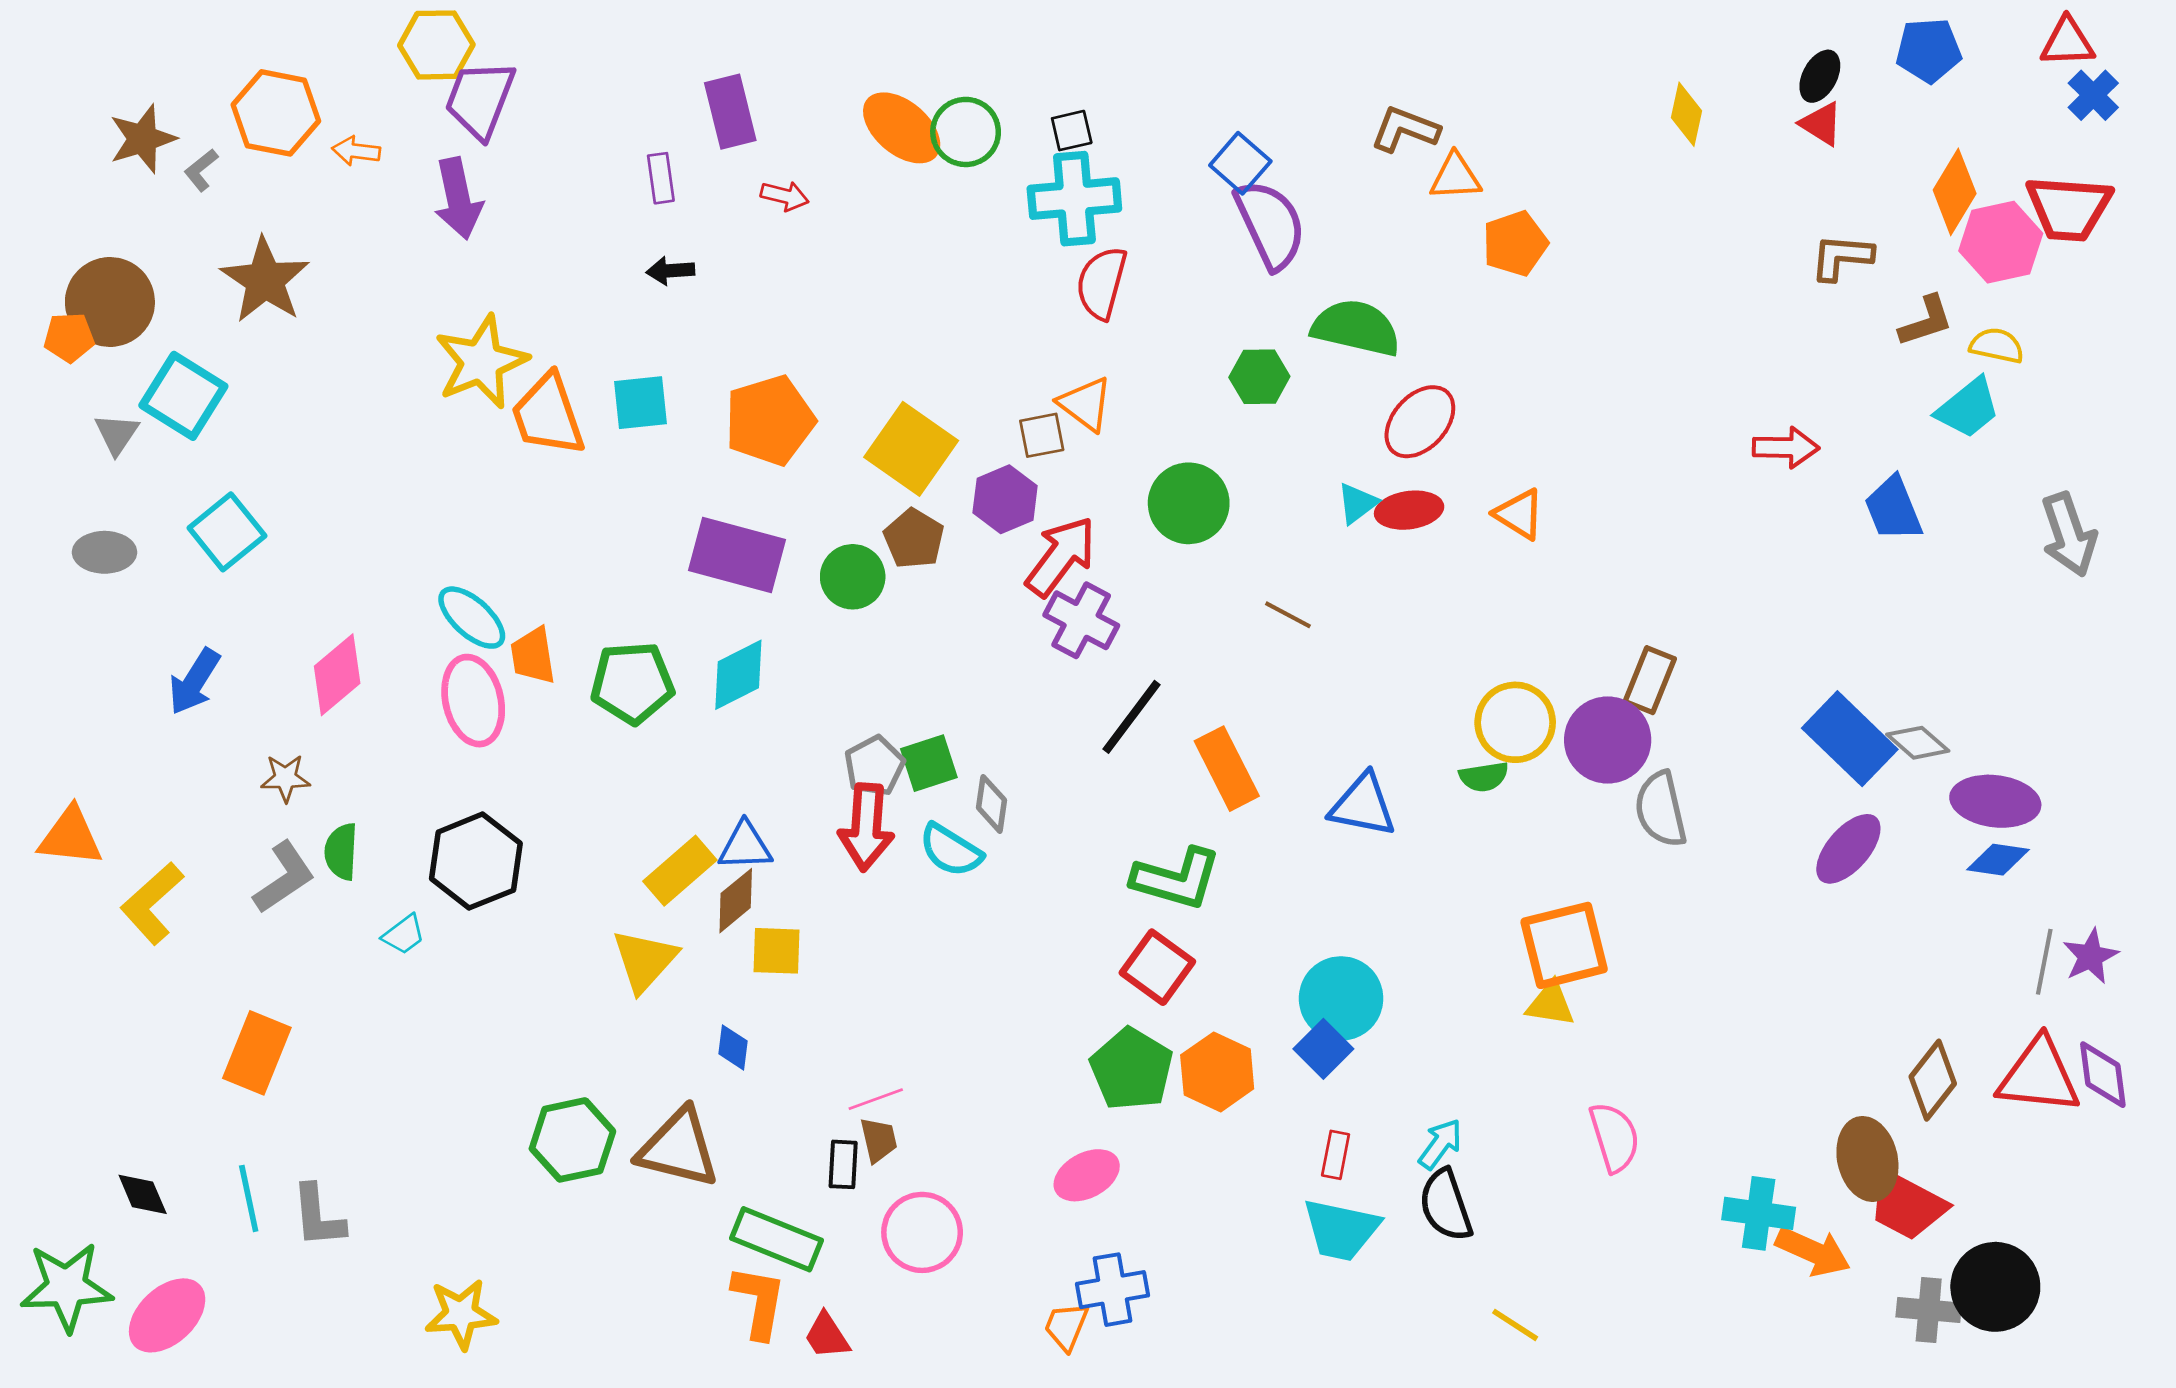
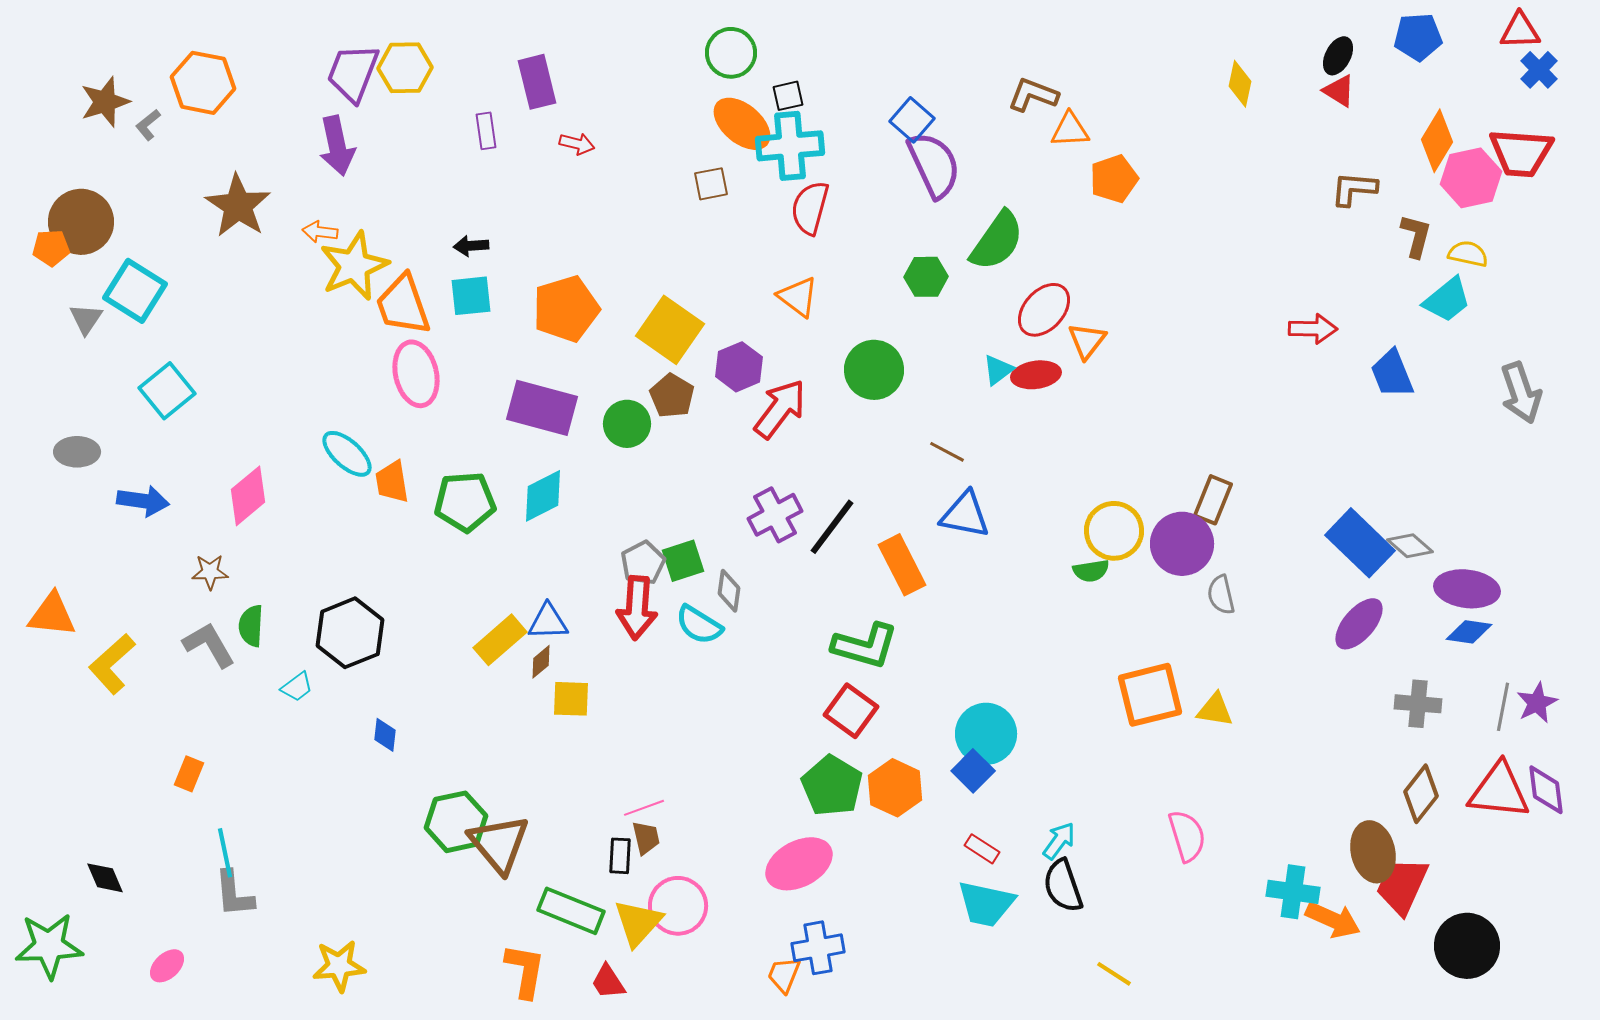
yellow hexagon: (436, 45) -> (405, 68), moved
orange ellipse: (902, 128) -> (742, 124), moved
green circle: (966, 132) -> (731, 53), moved
orange arrow: (356, 151) -> (320, 232), moved
black arrow: (670, 271) -> (471, 246), moved
brown star: (265, 280) -> (238, 206), moved
brown L-shape: (1926, 321) -> (1416, 236), turned -57
green semicircle: (1356, 328) -> (997, 241), turned 112
brown square: (1042, 435) -> (711, 184), moved
orange triangle: (1519, 514) -> (1087, 341), moved, turned 36
gray ellipse: (105, 552) -> (77, 452), moved
purple cross: (1081, 620) -> (775, 515), moved, turned 34
blue arrow: (194, 682) -> (143, 501), turned -114
pink ellipse: (473, 701) -> (416, 374), moved
blue triangle: (1363, 805) -> (965, 515), moved
gray semicircle: (1661, 809) -> (1221, 595), size x0.7
gray L-shape: (284, 877) -> (209, 645), turned -86
brown diamond: (736, 901) -> (541, 662), size x0.7
yellow triangle: (645, 960) -> (638, 923), moved
yellow triangle: (1551, 1004) -> (1215, 710), moved
blue diamond: (733, 1047) -> (385, 735), moved
orange rectangle: (257, 1053) -> (189, 774), size x0.6
green hexagon: (572, 1140) -> (456, 822), moved
brown triangle: (679, 1148) -> (499, 844), turned 36
red rectangle: (1336, 1155) -> (982, 849), turned -68
pink ellipse: (1087, 1175) -> (799, 864), size x1.4
cyan line: (249, 1198) -> (225, 853), moved
red trapezoid: (1907, 1205) -> (1402, 886), turned 86
orange L-shape: (759, 1302) -> (525, 971), moved
gray cross: (1929, 1310) -> (1418, 704), moved
pink ellipse: (167, 1315) -> (167, 966), moved, size x0.6

